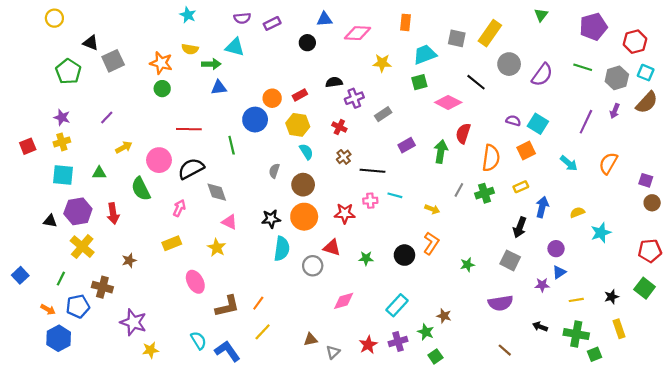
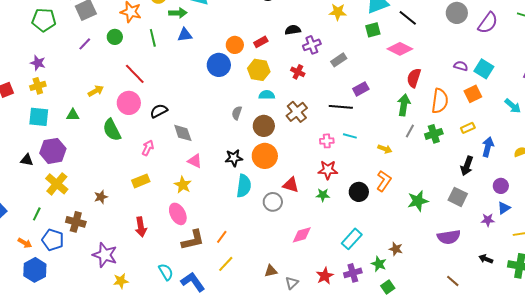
green pentagon: (68, 72) -> (44, 20), turned -30
black line: (476, 82) -> (408, 18), moved
green circle: (162, 89) -> (115, 37), moved
purple line: (107, 117) -> (85, 44), moved
red line: (189, 129) -> (135, 74), moved, turned 45
green line: (232, 145) -> (153, 38), moved
cyan semicircle: (306, 152) -> (267, 95), turned -56
green arrow: (441, 152) -> (404, 105), moved
brown cross: (344, 157) -> (297, 112), moved, size x1.5
black semicircle: (191, 169) -> (159, 111), size x0.7
black line: (372, 171) -> (341, 107), moved
red arrow: (113, 213) -> (141, 227), moved
red star: (345, 213) -> (328, 170), moved
green star: (467, 265) -> (418, 201), size x1.5
pink ellipse: (195, 282) -> (178, 214), moved
blue pentagon: (78, 306) -> (53, 240), turned 30

